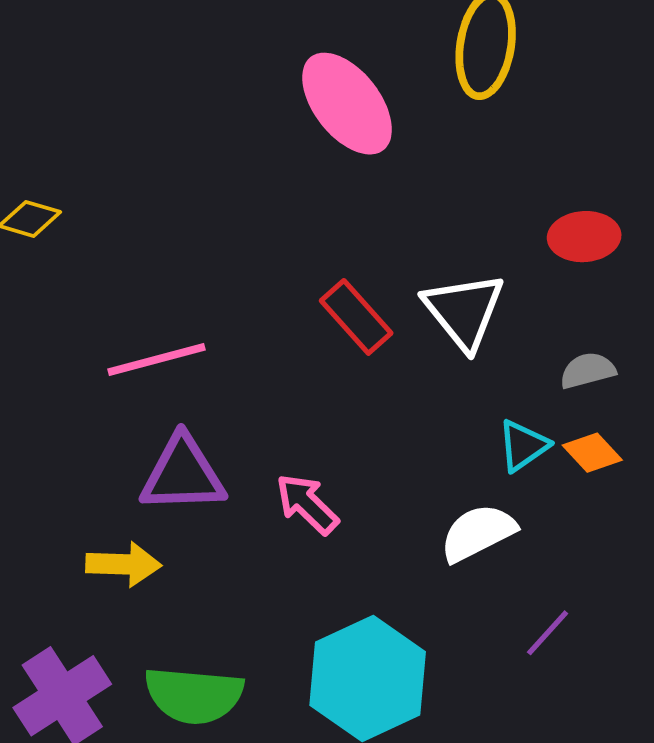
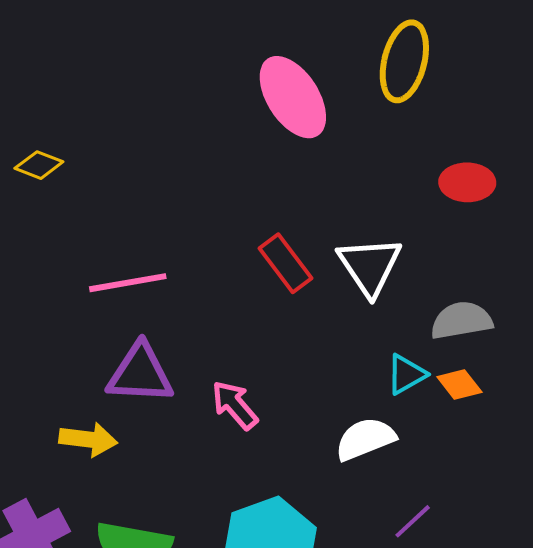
red ellipse: (584, 237) -> (467, 182), moved
gray semicircle: (588, 370) -> (461, 320), size x1.4

